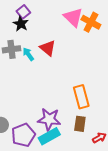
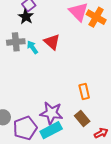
orange rectangle: (81, 97) -> (84, 92), size x0.7
brown rectangle: (80, 124) -> (82, 118), turned -49

